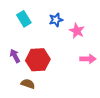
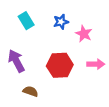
purple arrow: (15, 56) -> (16, 61), size x1.5
red hexagon: (38, 60) -> (60, 65), moved

